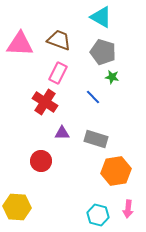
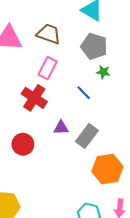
purple triangle: (62, 133) -> (61, 128), moved
gray rectangle: (96, 139) -> (87, 136), turned -70
red circle: (41, 161) -> (23, 144), moved

